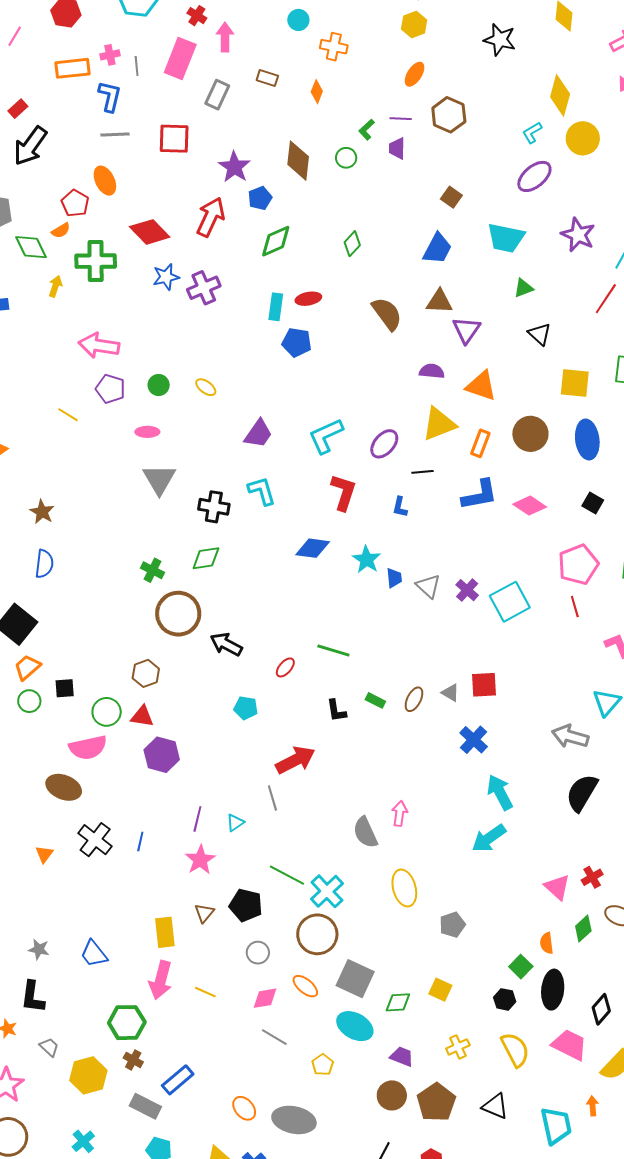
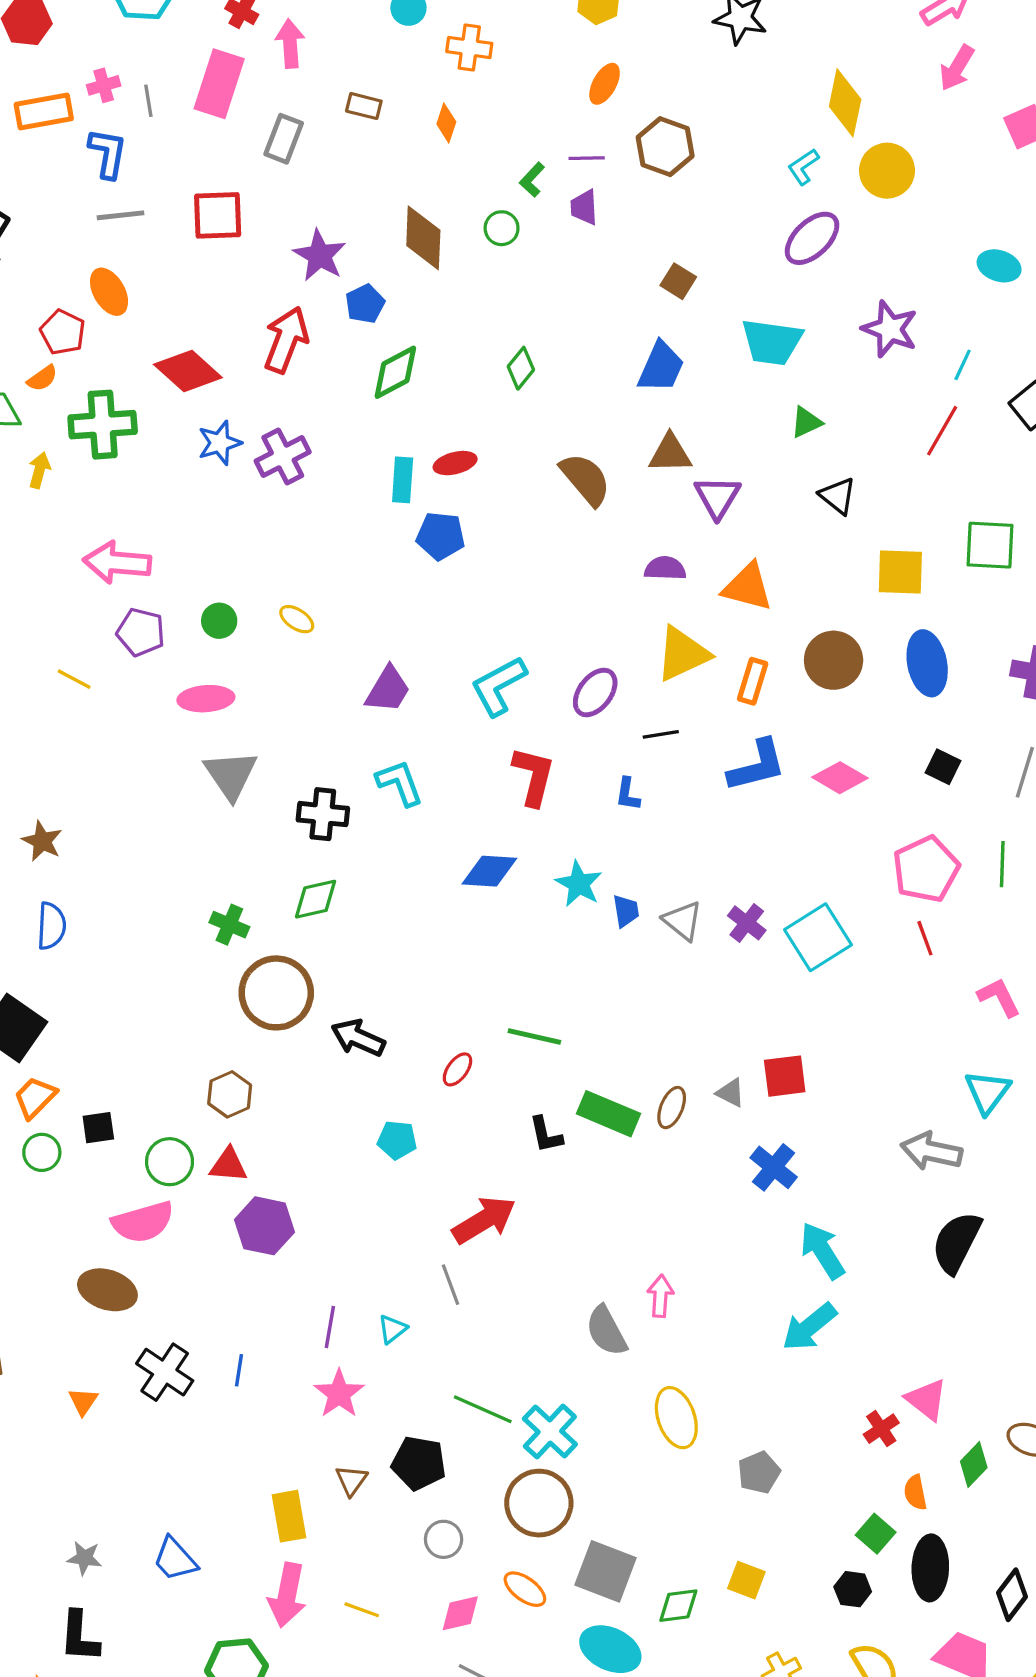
pink ellipse: (147, 432) -> (206, 699), size x1.4
green rectangle: (375, 700) -> (608, 1114), size x1.8
red cross: (592, 877) -> (881, 1429), moved

